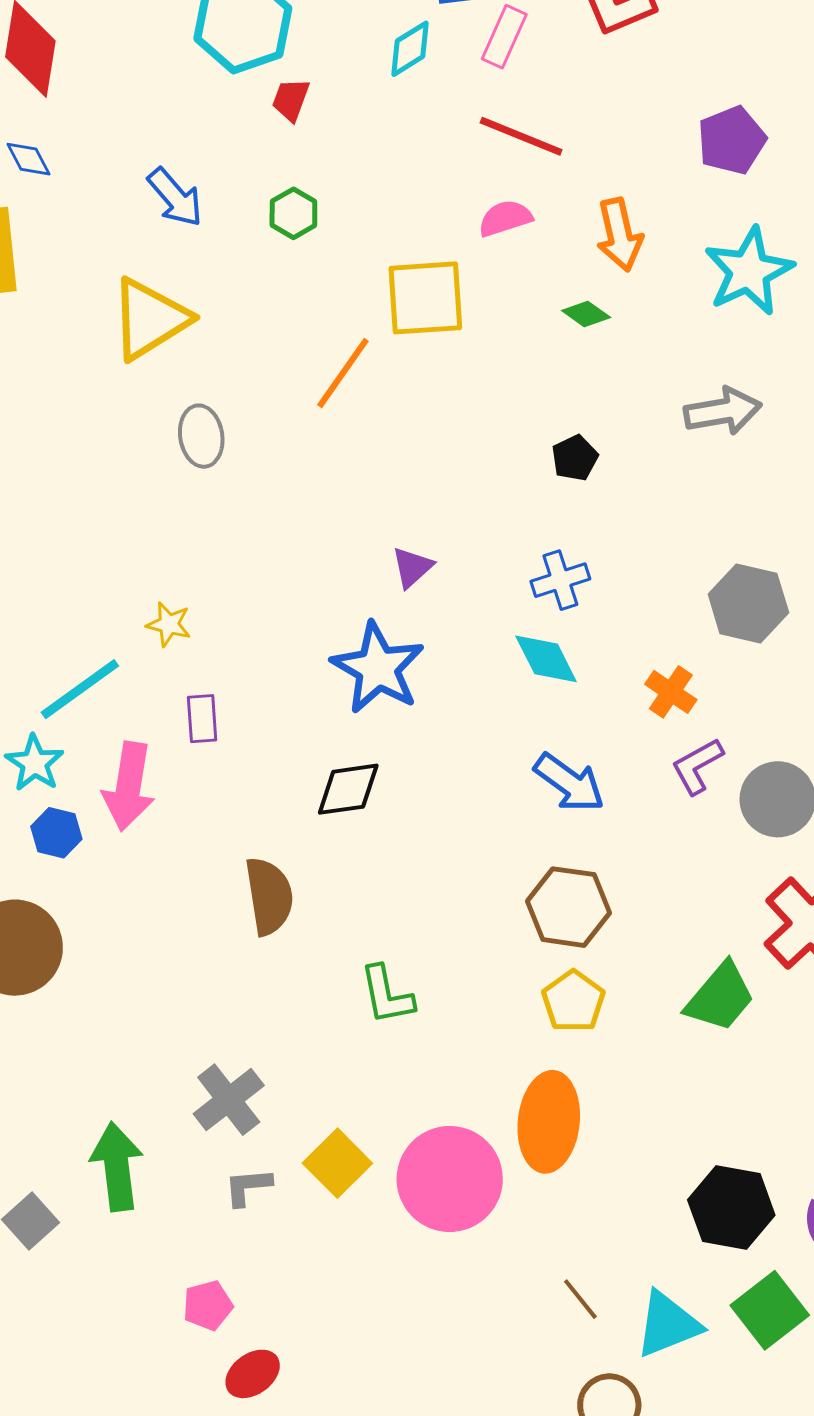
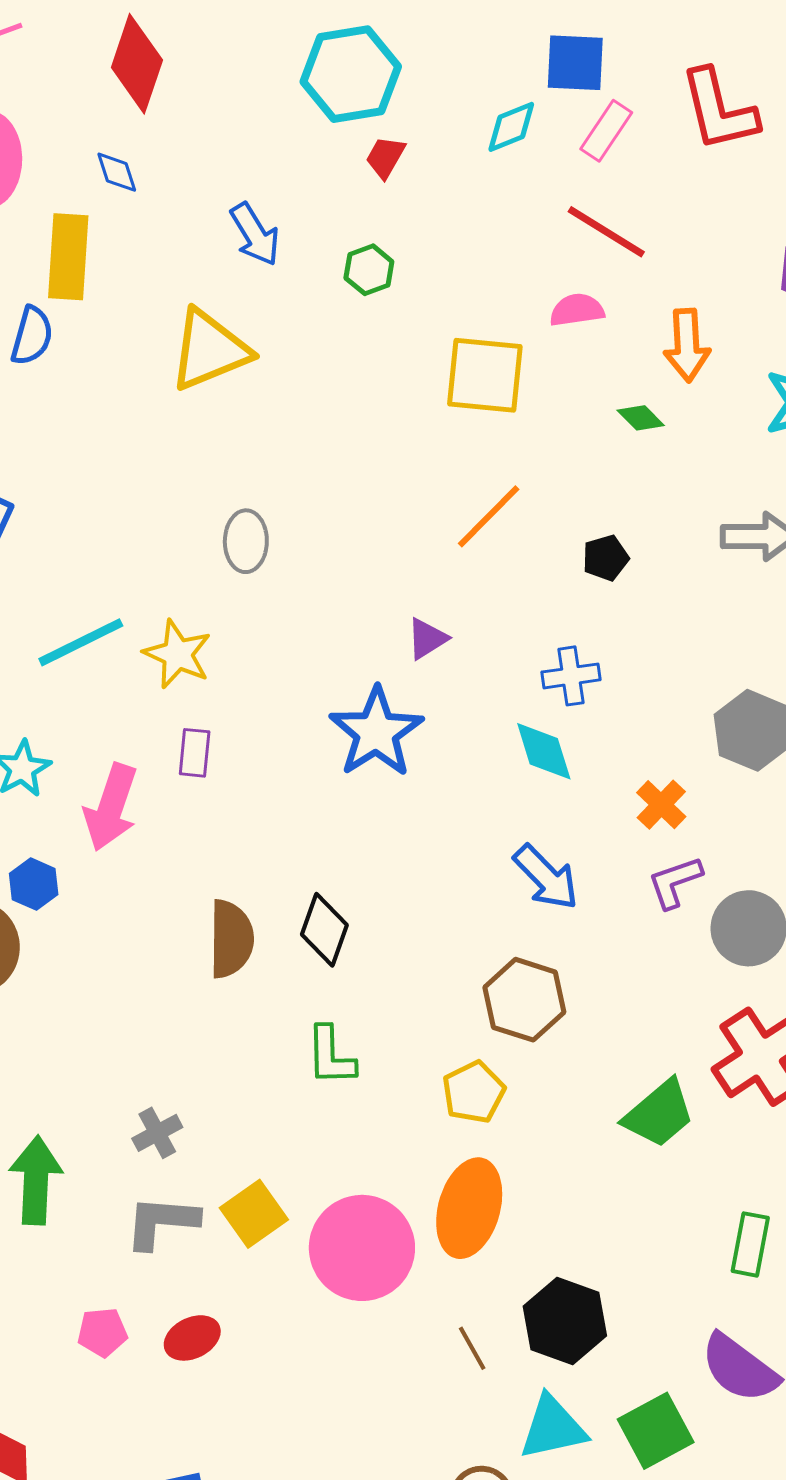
orange line: (343, 373) -> (489, 516), moved
gray ellipse: (201, 436) -> (246, 541), moved
yellow star: (169, 624) -> (177, 654), size x1.5
cyan line: (80, 689) -> (81, 642), moved
black diamond: (348, 789) -> (324, 930), moved, turned -72
blue hexagon: (56, 833) -> (34, 884), moved
yellow pentagon: (573, 1001) -> (474, 1092), moved
gray cross: (229, 1100) -> (157, 1133), size x0.7
gray L-shape: (248, 1187) -> (162, 1222), size x1.5
black hexagon: (731, 1208) -> (565, 1321), moved
brown line: (580, 1299) -> (472, 1348), moved
red ellipse: (253, 1374) -> (192, 1338), moved

